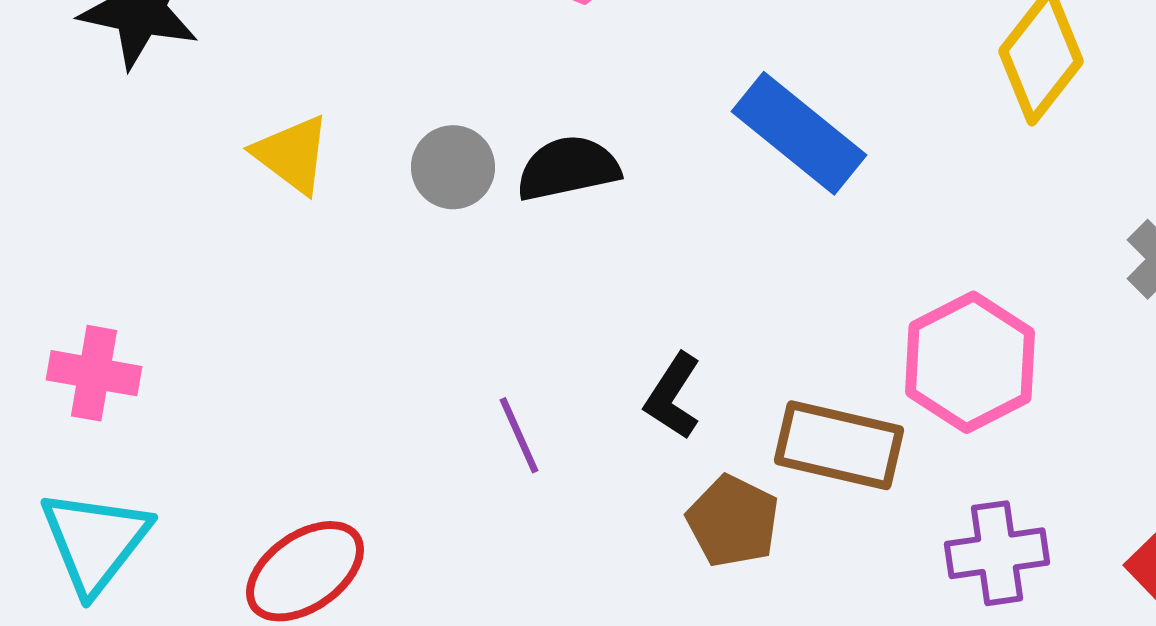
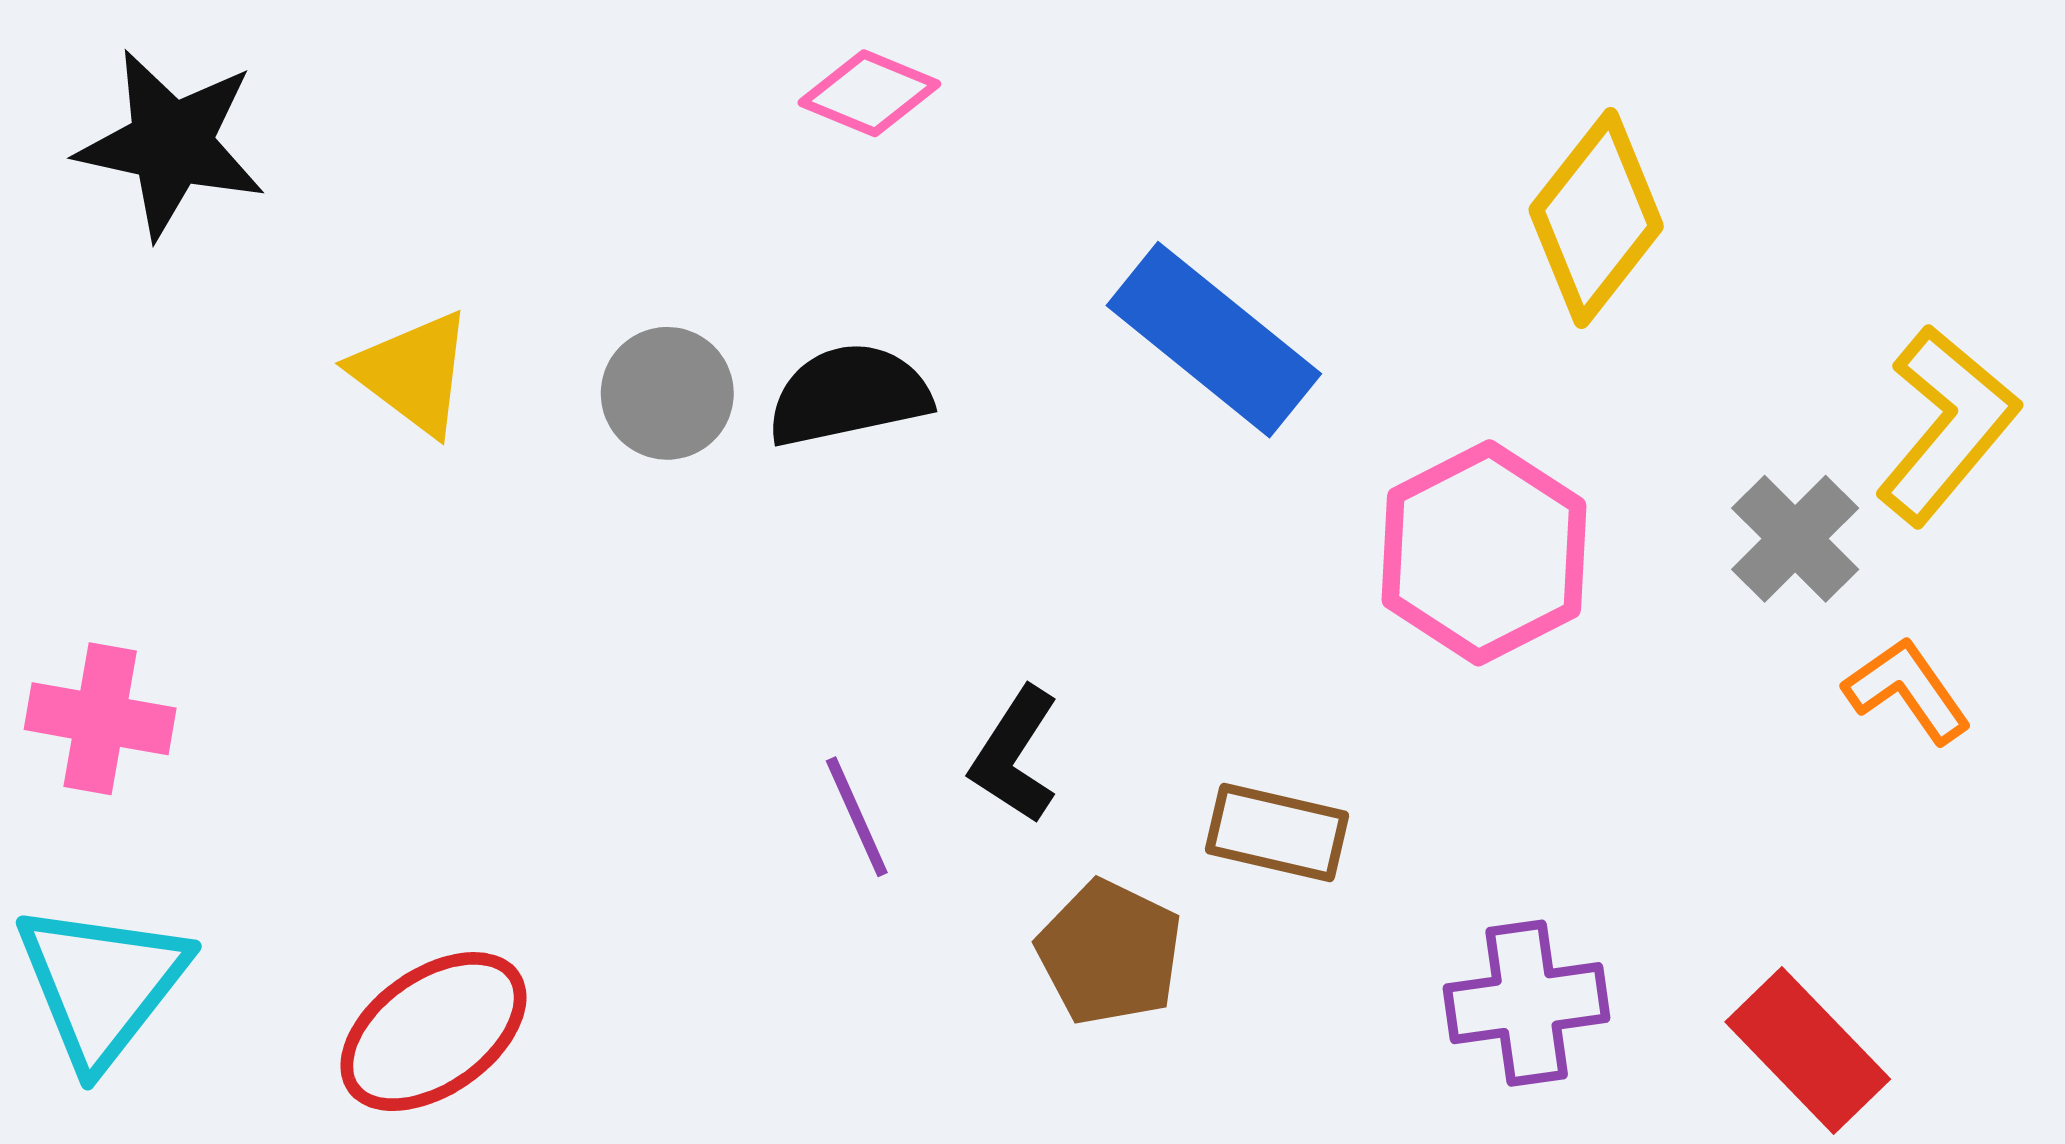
pink hexagon: (970, 362) -> (1484, 553), moved
purple line: (519, 435) -> (857, 817), moved
brown rectangle: (839, 445) -> (1277, 833), size x0.7

